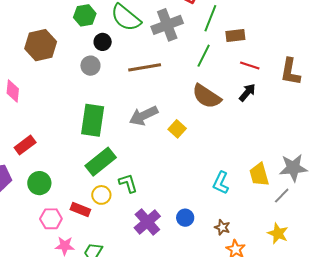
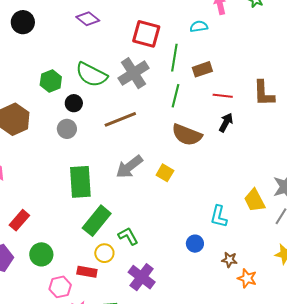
blue circle: (185, 218) -> (195, 244), moved
purple cross: (147, 222) -> (142, 277), moved

